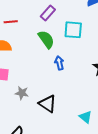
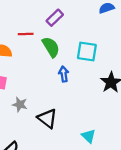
red line: (11, 22) -> (26, 34), moved
cyan square: (73, 30) -> (87, 51), moved

